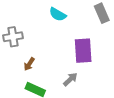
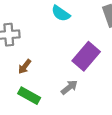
purple rectangle: (83, 51) -> (86, 56), turned 40

